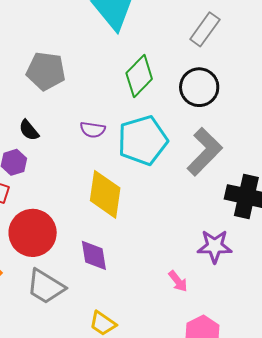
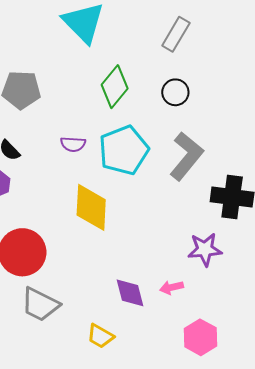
black circle: (199, 87) -> (175, 92), size x0.7
purple diamond: (94, 255) -> (130, 293), moved
pink arrow: (178, 281) -> (171, 287), turned 120

